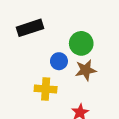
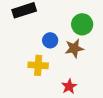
green circle: (81, 43) -> (82, 24), moved

